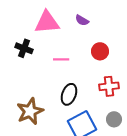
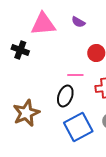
pink line: (61, 59) -> (75, 75), moved

